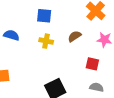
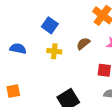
blue square: (44, 16) -> (50, 25), turned 35

